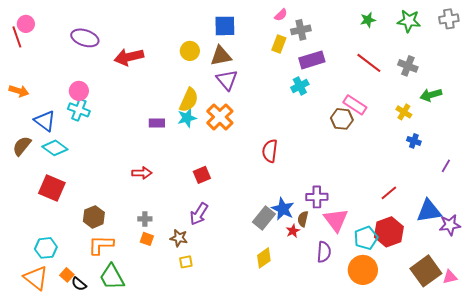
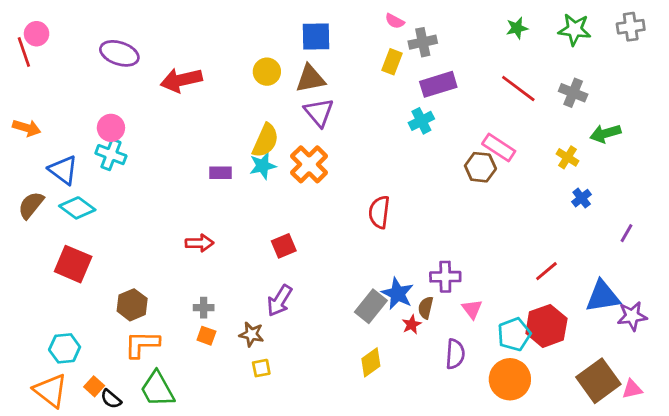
pink semicircle: (281, 15) -> (395, 21), turned 72
blue cross: (414, 141) -> (582, 198), turned 32
pink triangle: (336, 220) -> (472, 309), size x0.6

